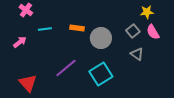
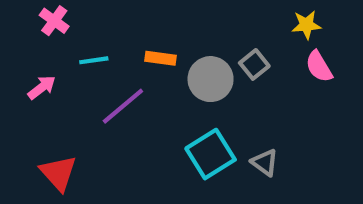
gray square: (133, 31) -> (254, 64), moved
gray triangle: (137, 54) -> (265, 162), moved
purple line: (66, 68) -> (123, 106), moved

